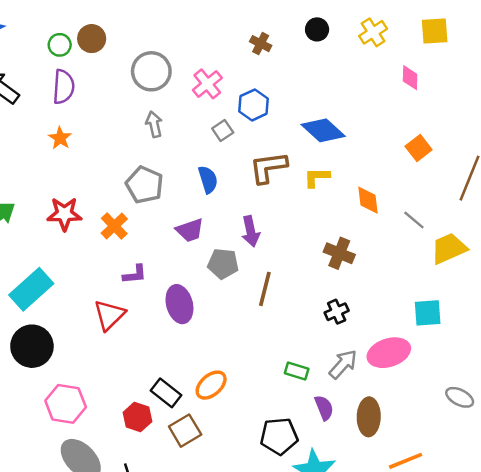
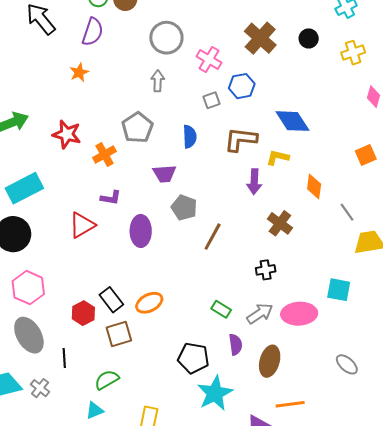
brown cross: (261, 44) -> (260, 38), size x1.8
pink cross: (207, 84) -> (209, 60), turned -35
purple arrow: (251, 231) -> (254, 182), moved

